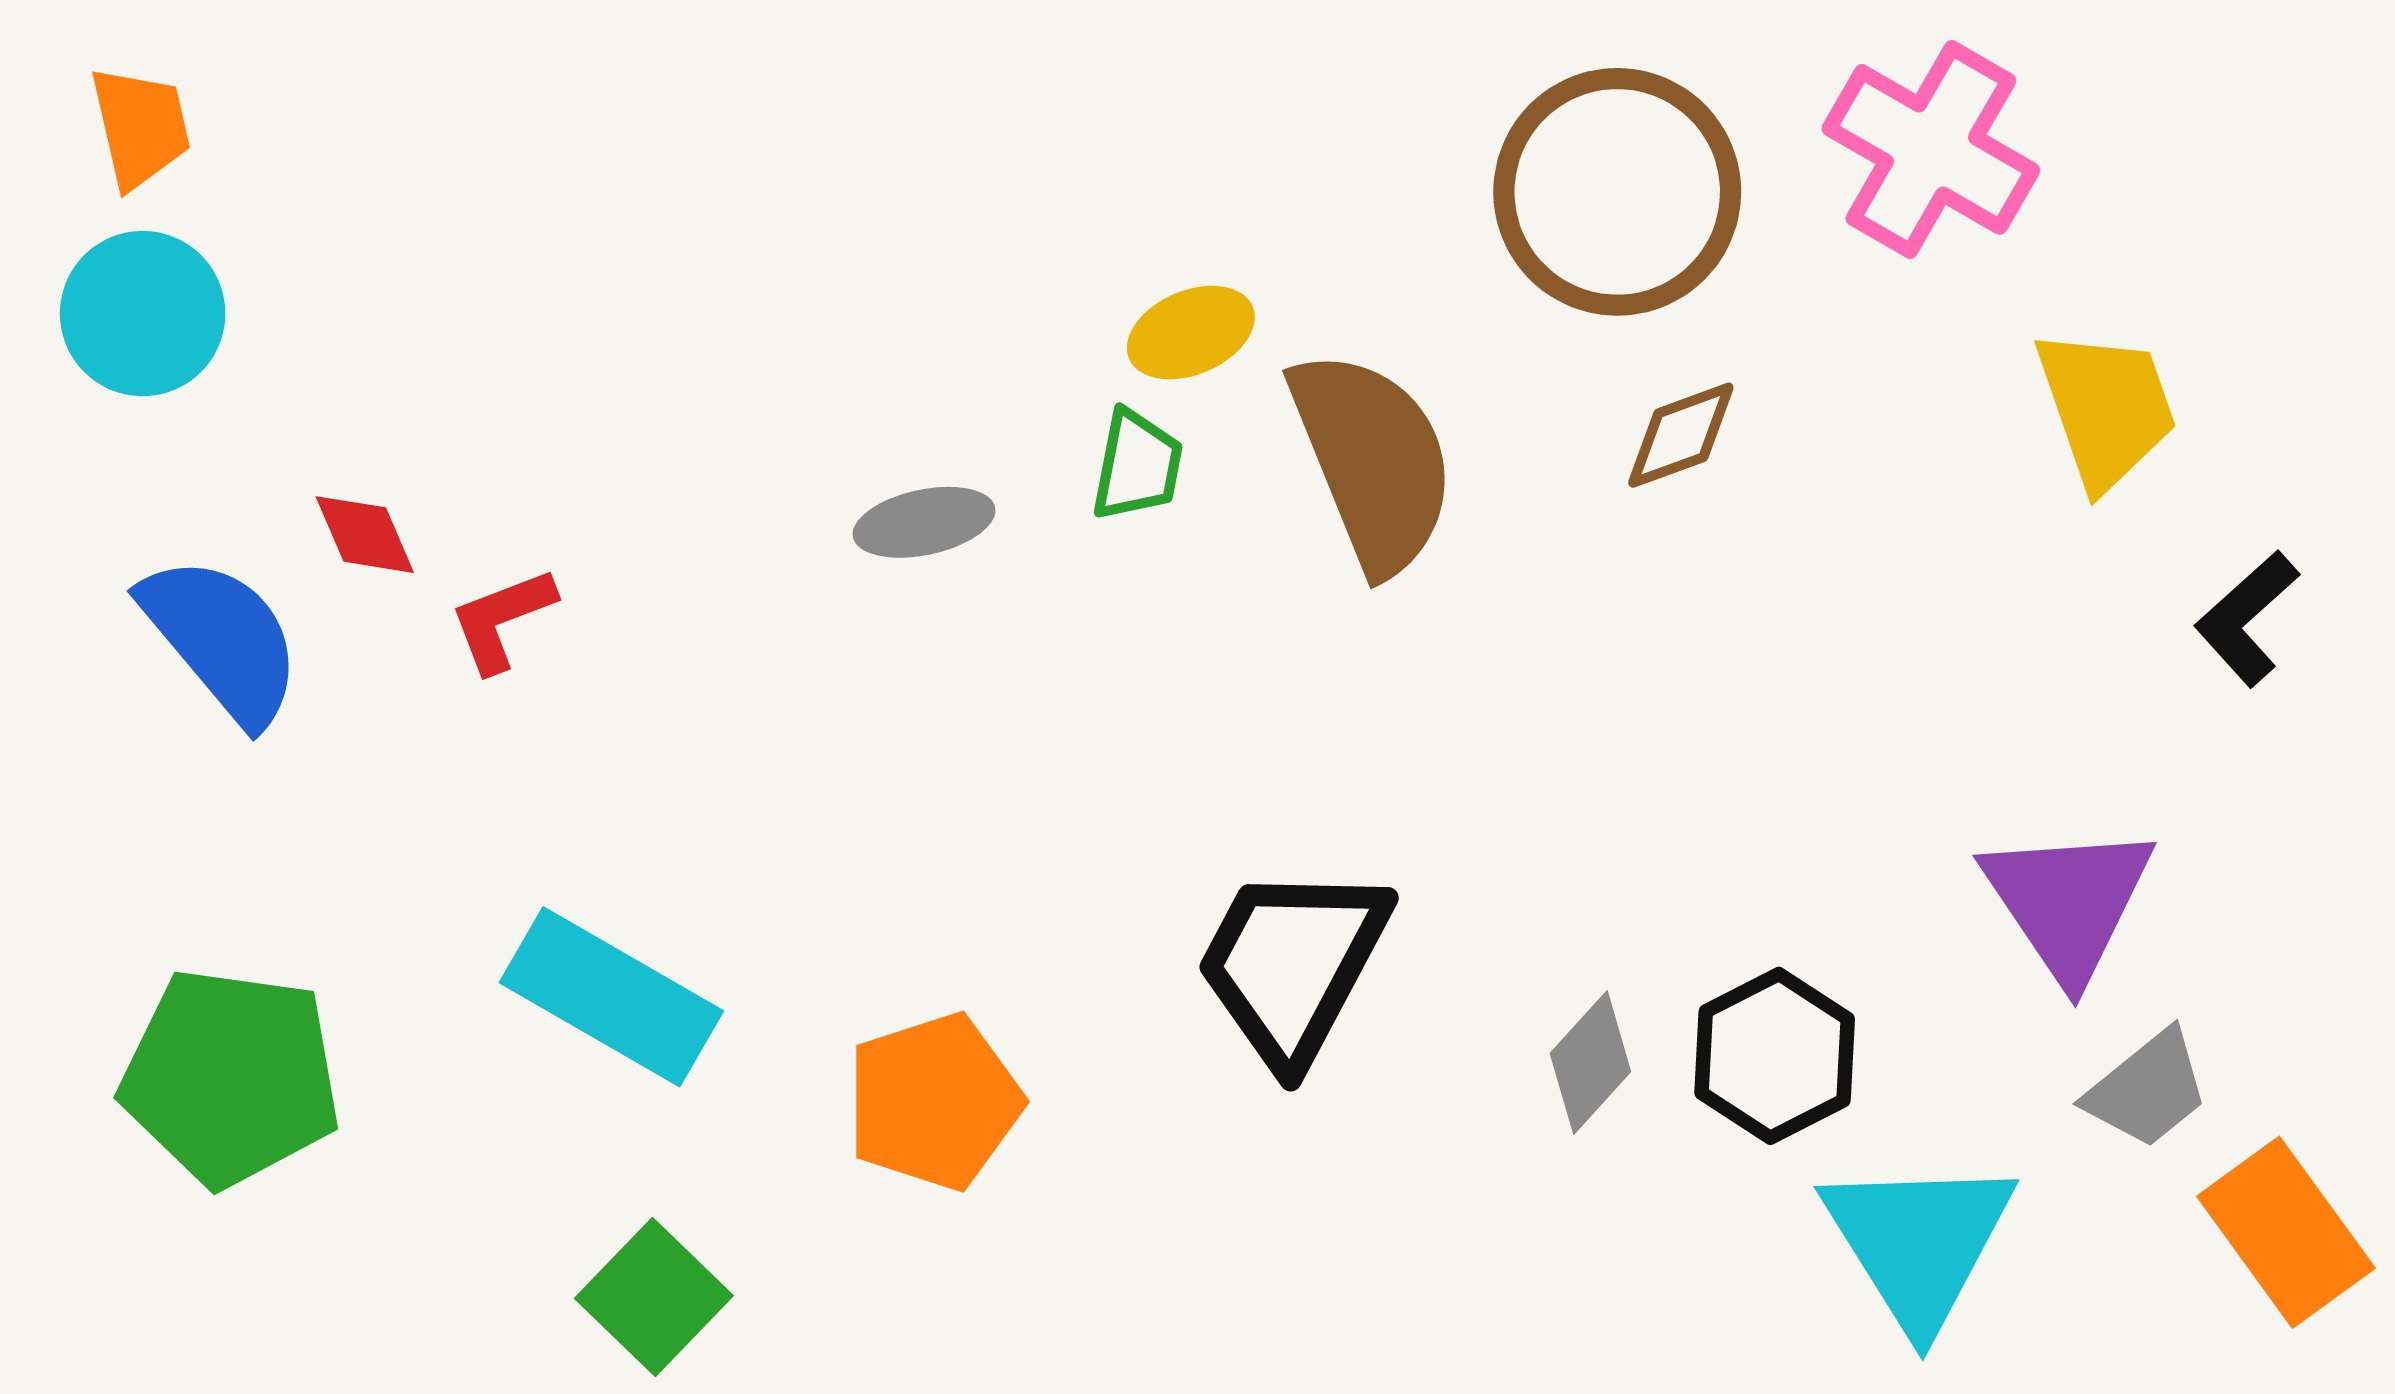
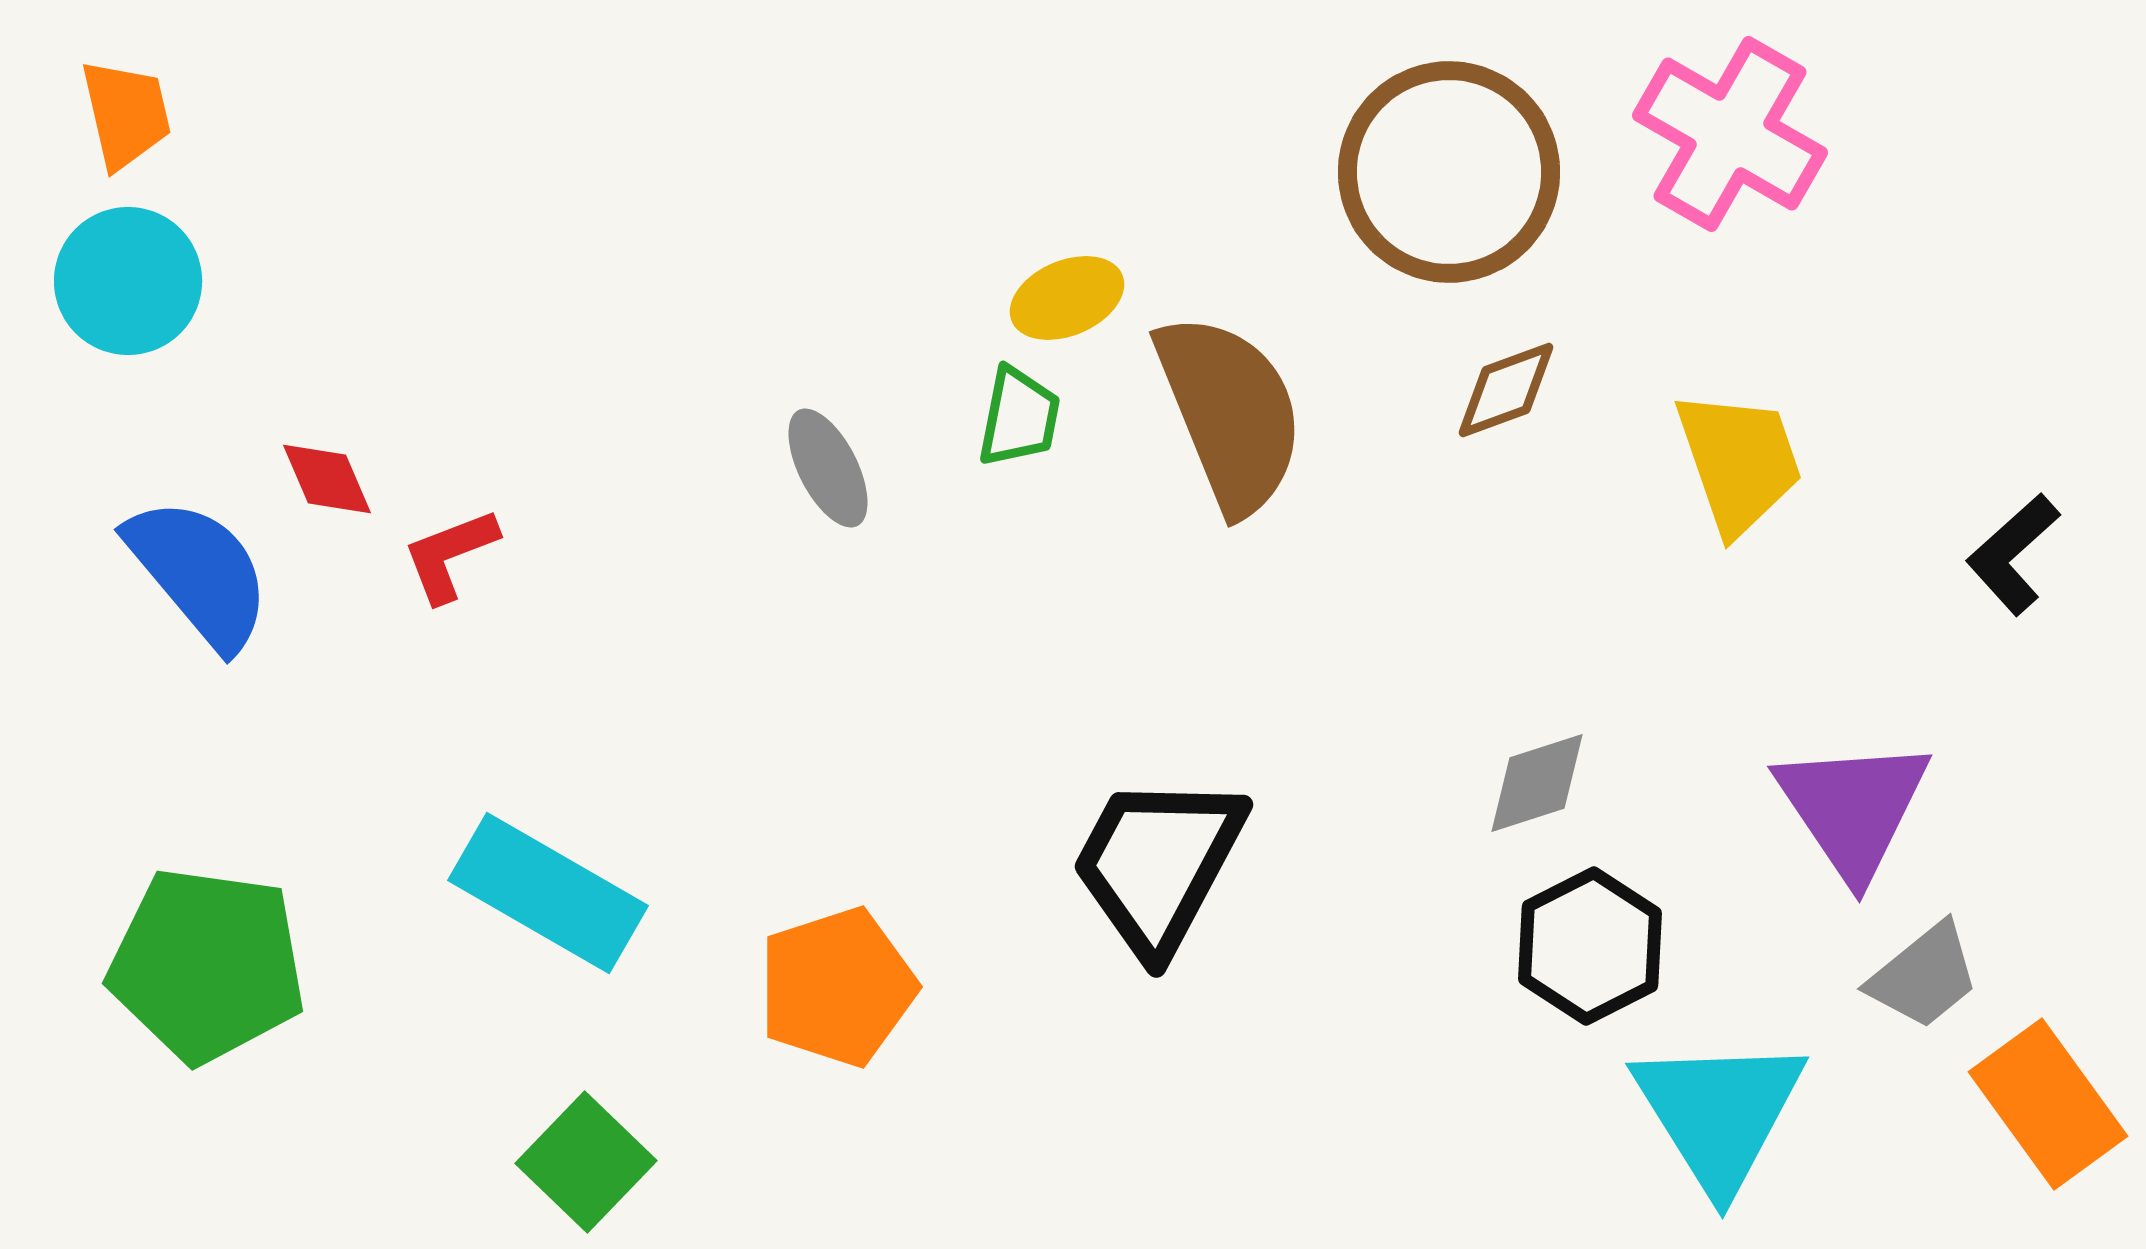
yellow trapezoid: (2106, 408) -> (1739, 462), moved
gray ellipse: (924, 522) -> (828, 468), turned 75
gray diamond: (1590, 1063) -> (1537, 783), moved, turned 30

